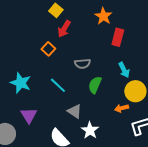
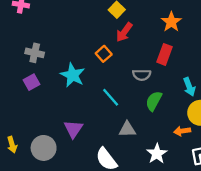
red rectangle: (118, 37) -> (165, 54), moved
cyan star: (21, 83) -> (73, 75), moved
gray triangle: (75, 111) -> (127, 129), turned -42
white star: (90, 130) -> (157, 154), moved

